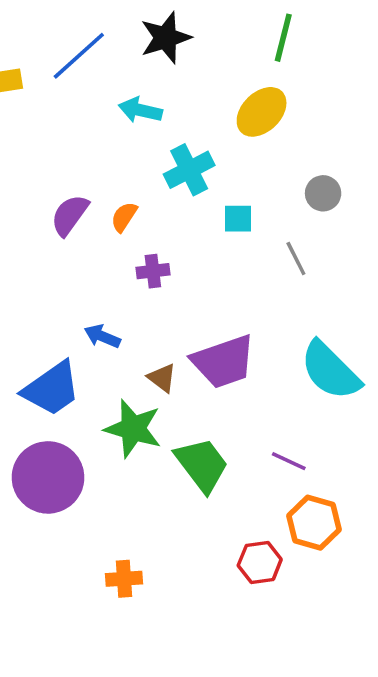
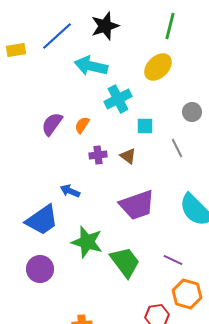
cyan arrow: (140, 110) -> (91, 66), size x1.4
brown triangle: (162, 378) -> (128, 156), moved
purple circle: (48, 477) -> (40, 269), size x0.7

